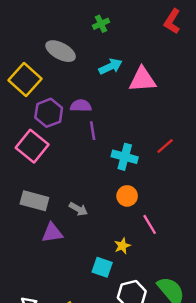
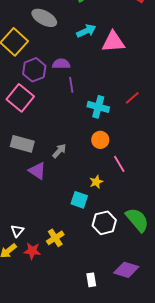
gray arrow: (78, 209) -> (59, 151), turned -77
purple triangle: (52, 233) -> (37, 171), turned 42

